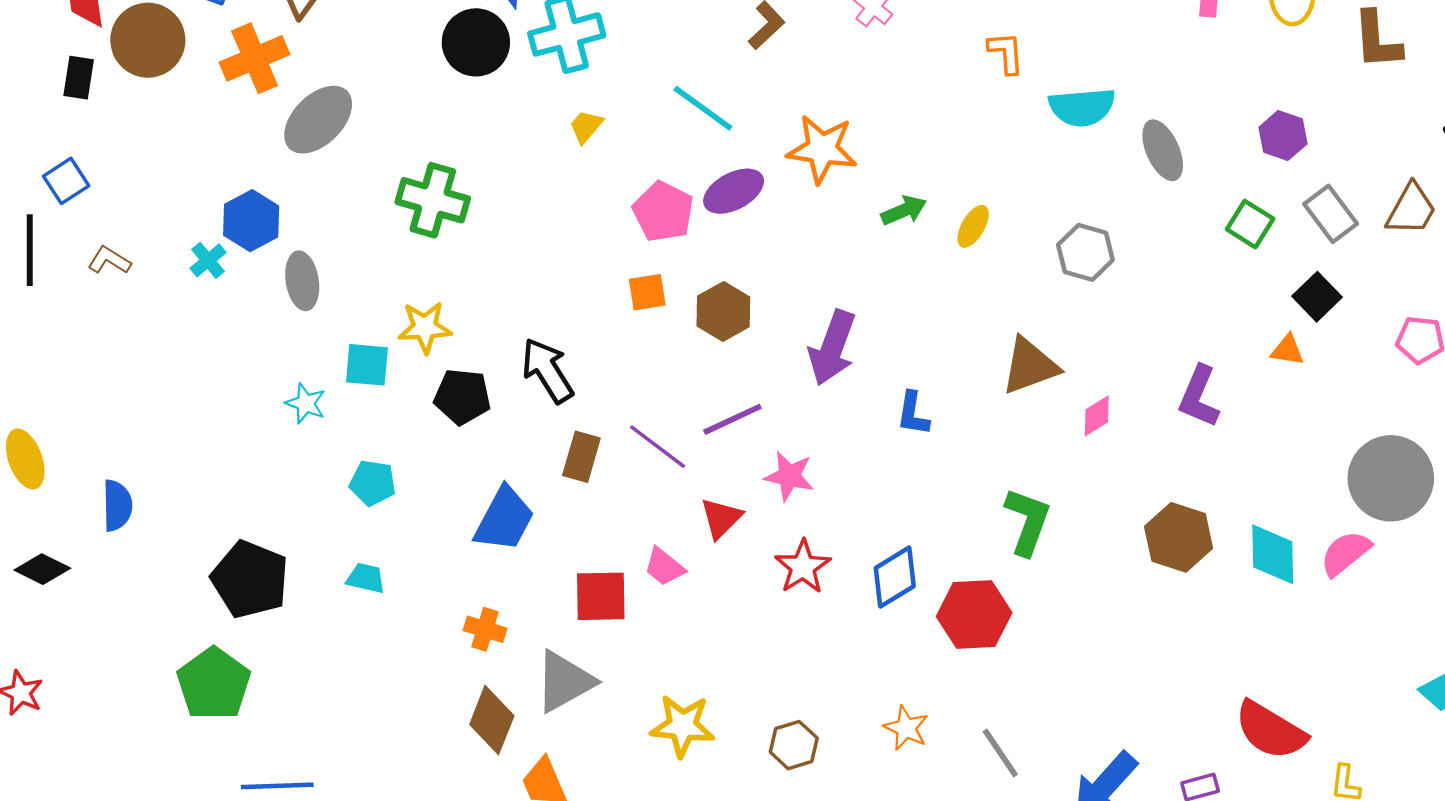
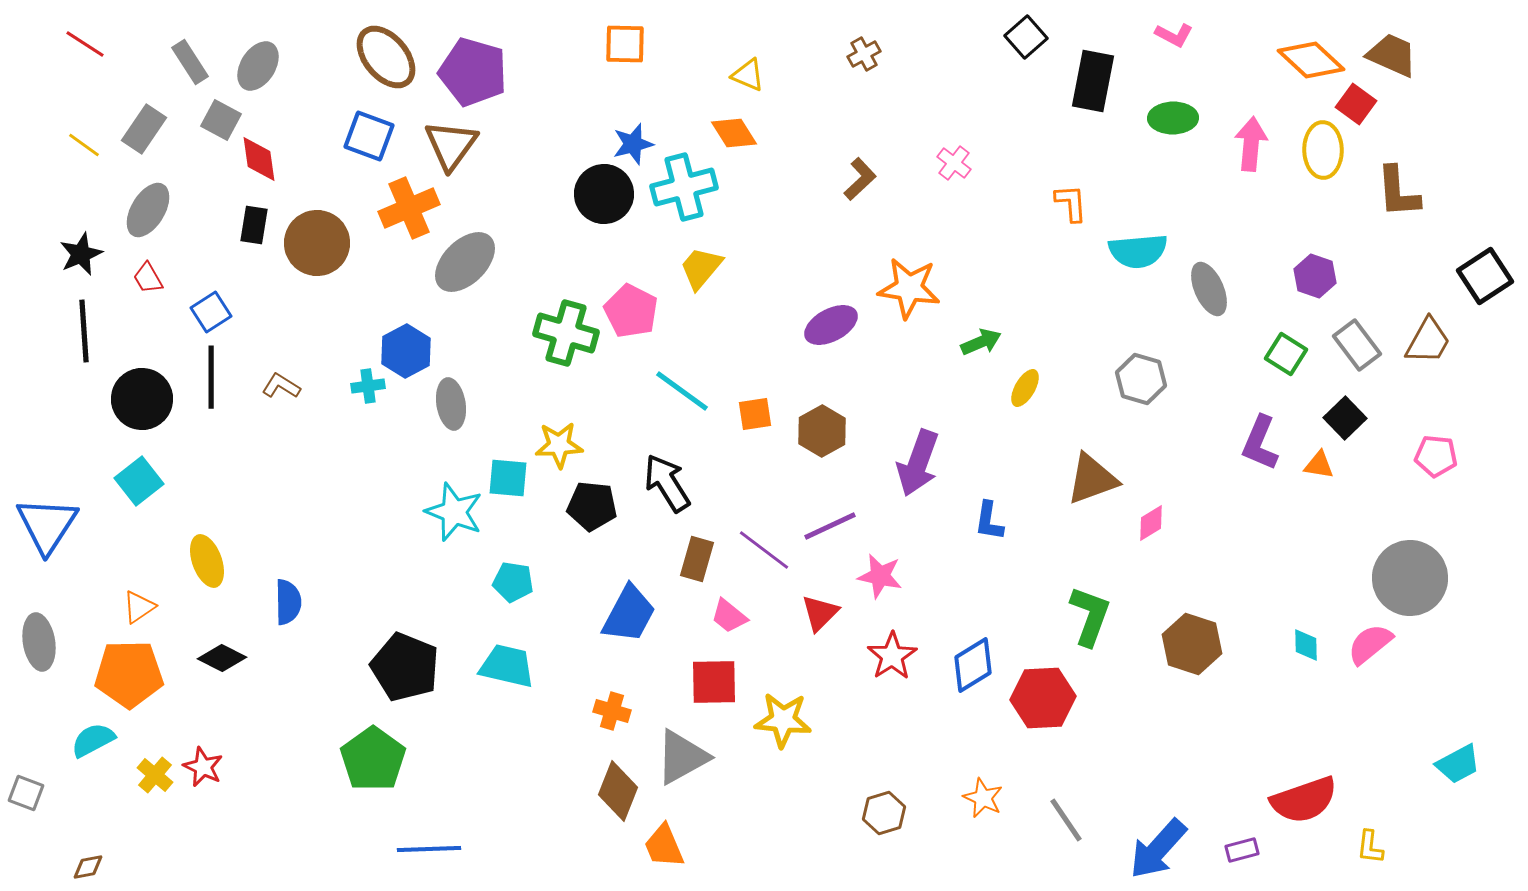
brown circle: (148, 40) -> (317, 243), moved
cyan line: (703, 108) -> (682, 391), moved
yellow trapezoid: (586, 126) -> (701, 268), size x1.4
blue square: (66, 181) -> (211, 312), moved
pink pentagon: (663, 212) -> (631, 311), moved
yellow ellipse: (973, 226) -> (1025, 388), moved
cyan cross: (208, 260) -> (368, 386), turned 32
purple L-shape: (1199, 397) -> (1260, 443), moved
cyan star: (306, 403) -> (454, 512), size x1.6
brown hexagon: (1179, 537) -> (1192, 644), moved
cyan diamond: (1273, 554) -> (1306, 645), size x0.6
pink trapezoid: (664, 567) -> (729, 616), moved
cyan trapezoid: (366, 578) -> (507, 666), size x1.6
yellow star: (682, 726) -> (783, 720), moved
red semicircle: (1270, 730) -> (1304, 800), turned -50

